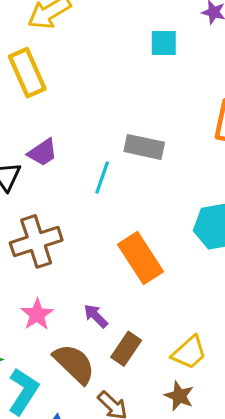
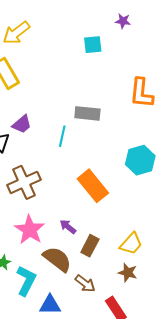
pink star: (37, 314) -> (30, 230), size x1.4

